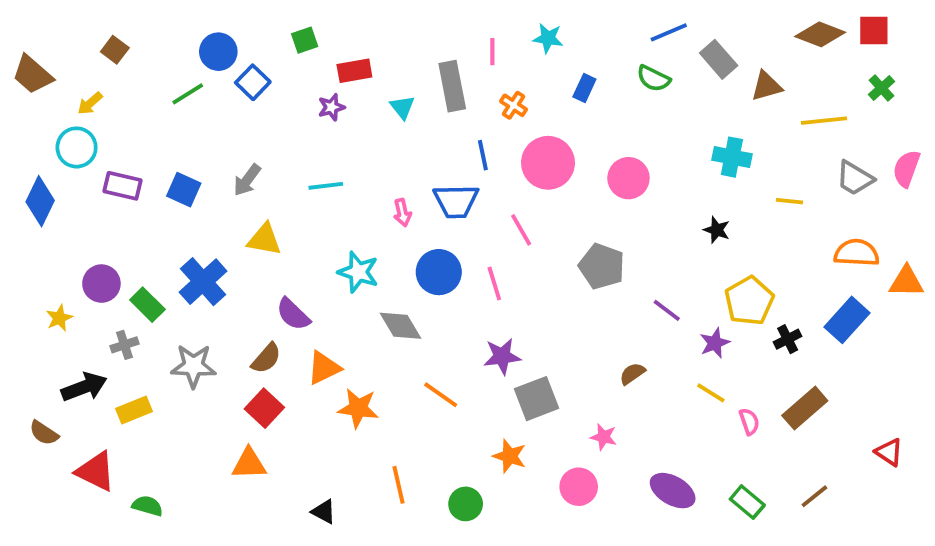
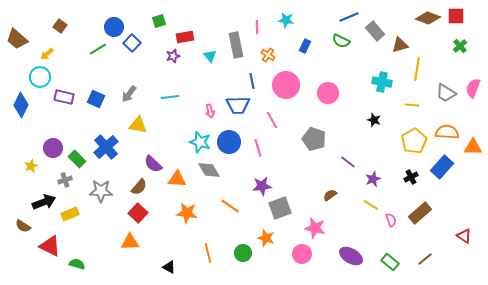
yellow line: (824, 121) -> (417, 69), moved, turned -75
cyan star: (358, 272) -> (200, 142), moved
yellow pentagon: (749, 301) -> (414, 141), moved
orange triangle: (324, 368) -> (177, 179), moved, turned 30
pink star: (604, 437) -> (315, 228), size x1.5
green circle: (466, 504) -> (243, 253), moved

